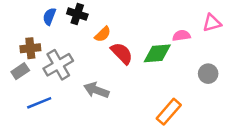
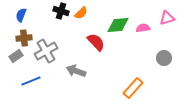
blue semicircle: (49, 16) -> (21, 15), moved
orange semicircle: (103, 34) -> (81, 13), moved
green diamond: (157, 53) -> (118, 25), moved

